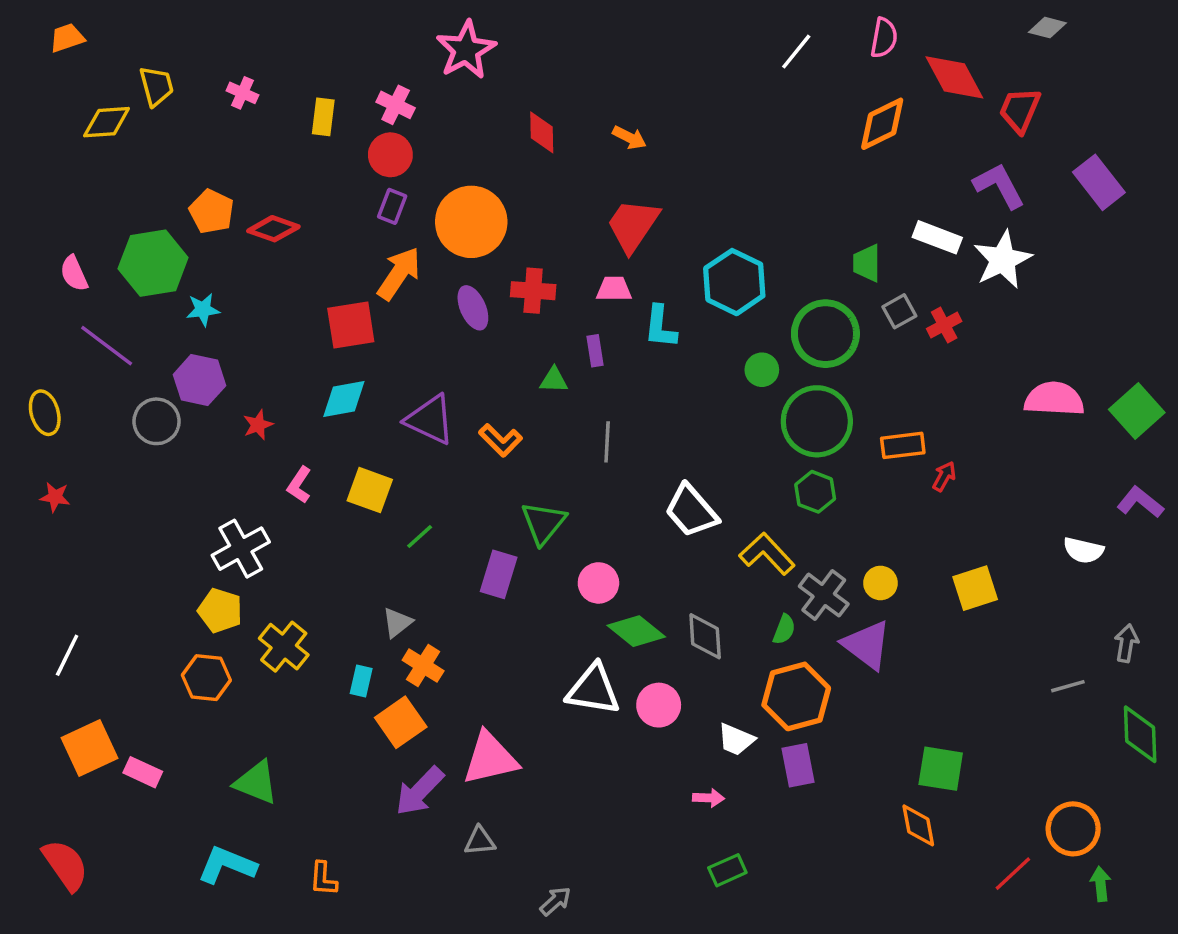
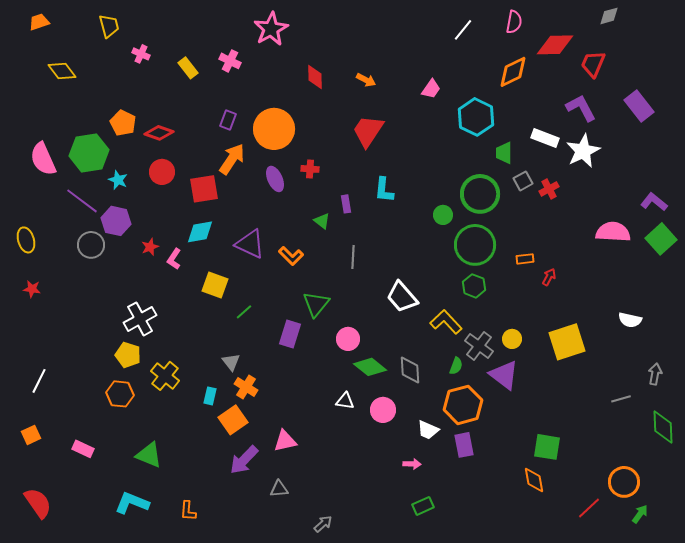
gray diamond: (1047, 28) -> (609, 16), turned -30
red diamond: (954, 77) -> (555, 45), turned -63
yellow trapezoid: (156, 86) -> (109, 26), moved
yellow rectangle: (323, 117) -> (188, 68), turned -45
yellow diamond: (107, 122) -> (62, 71), turned 56
red circle: (390, 155) -> (162, 172), moved
pink semicircle: (74, 273) -> (43, 159), size x1.6
cyan hexagon: (734, 282) -> (476, 117), moved
pink trapezoid: (614, 289) -> (431, 89), moved, turned 125
red cross: (533, 291) -> (310, 169), size x0.7
cyan star: (203, 310) -> (118, 180), turned 30
purple line: (107, 346) -> (82, 201), moved
green triangle: (554, 380) -> (322, 221), turned 36
orange rectangle: (903, 445) -> (525, 259), size x0.7
pink L-shape: (299, 485) -> (174, 259), moved
purple L-shape: (1140, 502) -> (654, 202), moved
yellow square: (975, 588) -> (567, 342), size x1.4
gray triangle: (397, 623) -> (231, 362), turned -30
white triangle: (593, 690) -> (345, 401), size x0.6
orange square: (89, 748) -> (31, 435), moved, size x0.6
pink triangle: (490, 758) -> (285, 441), size x0.7
green arrow: (1101, 884) -> (640, 514), turned 42

